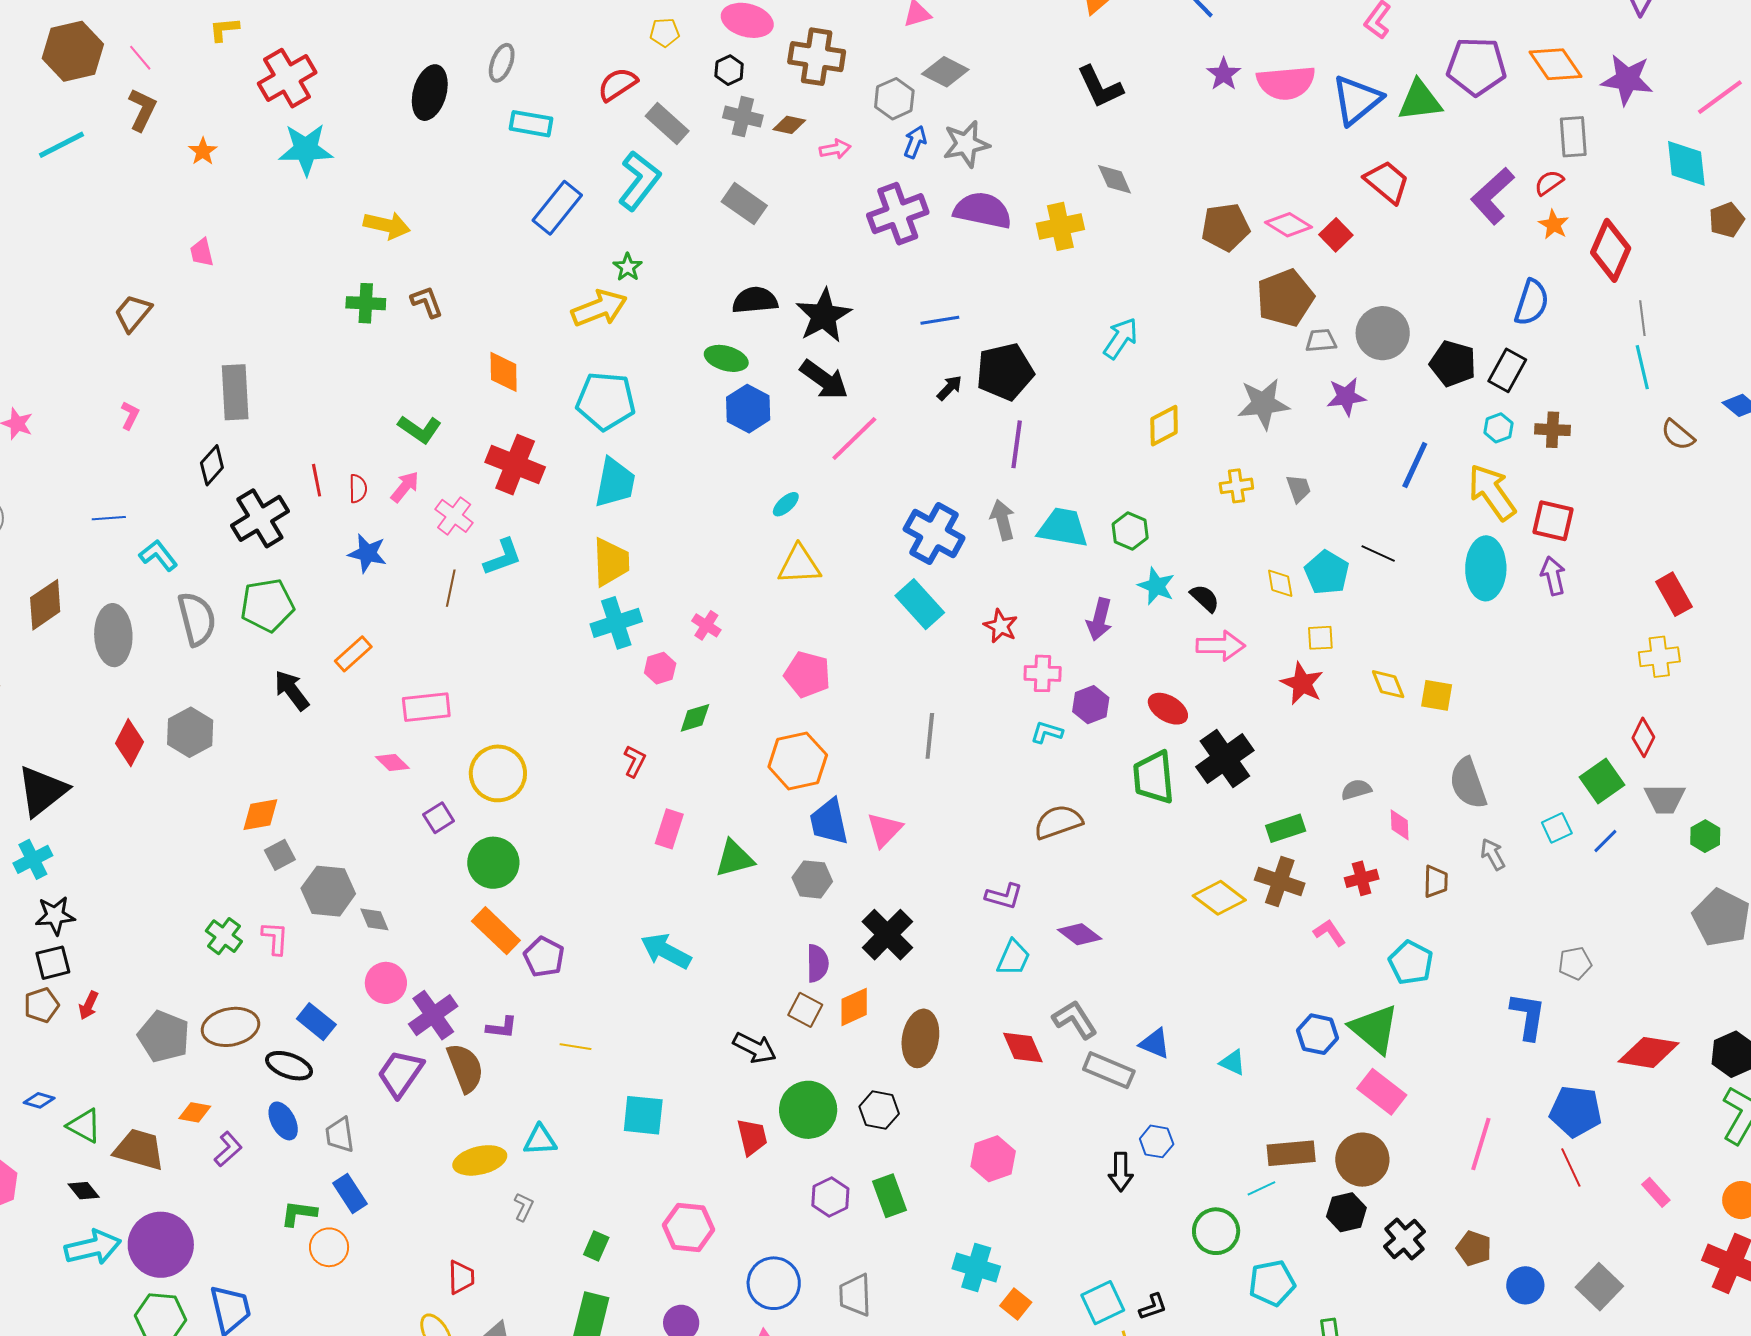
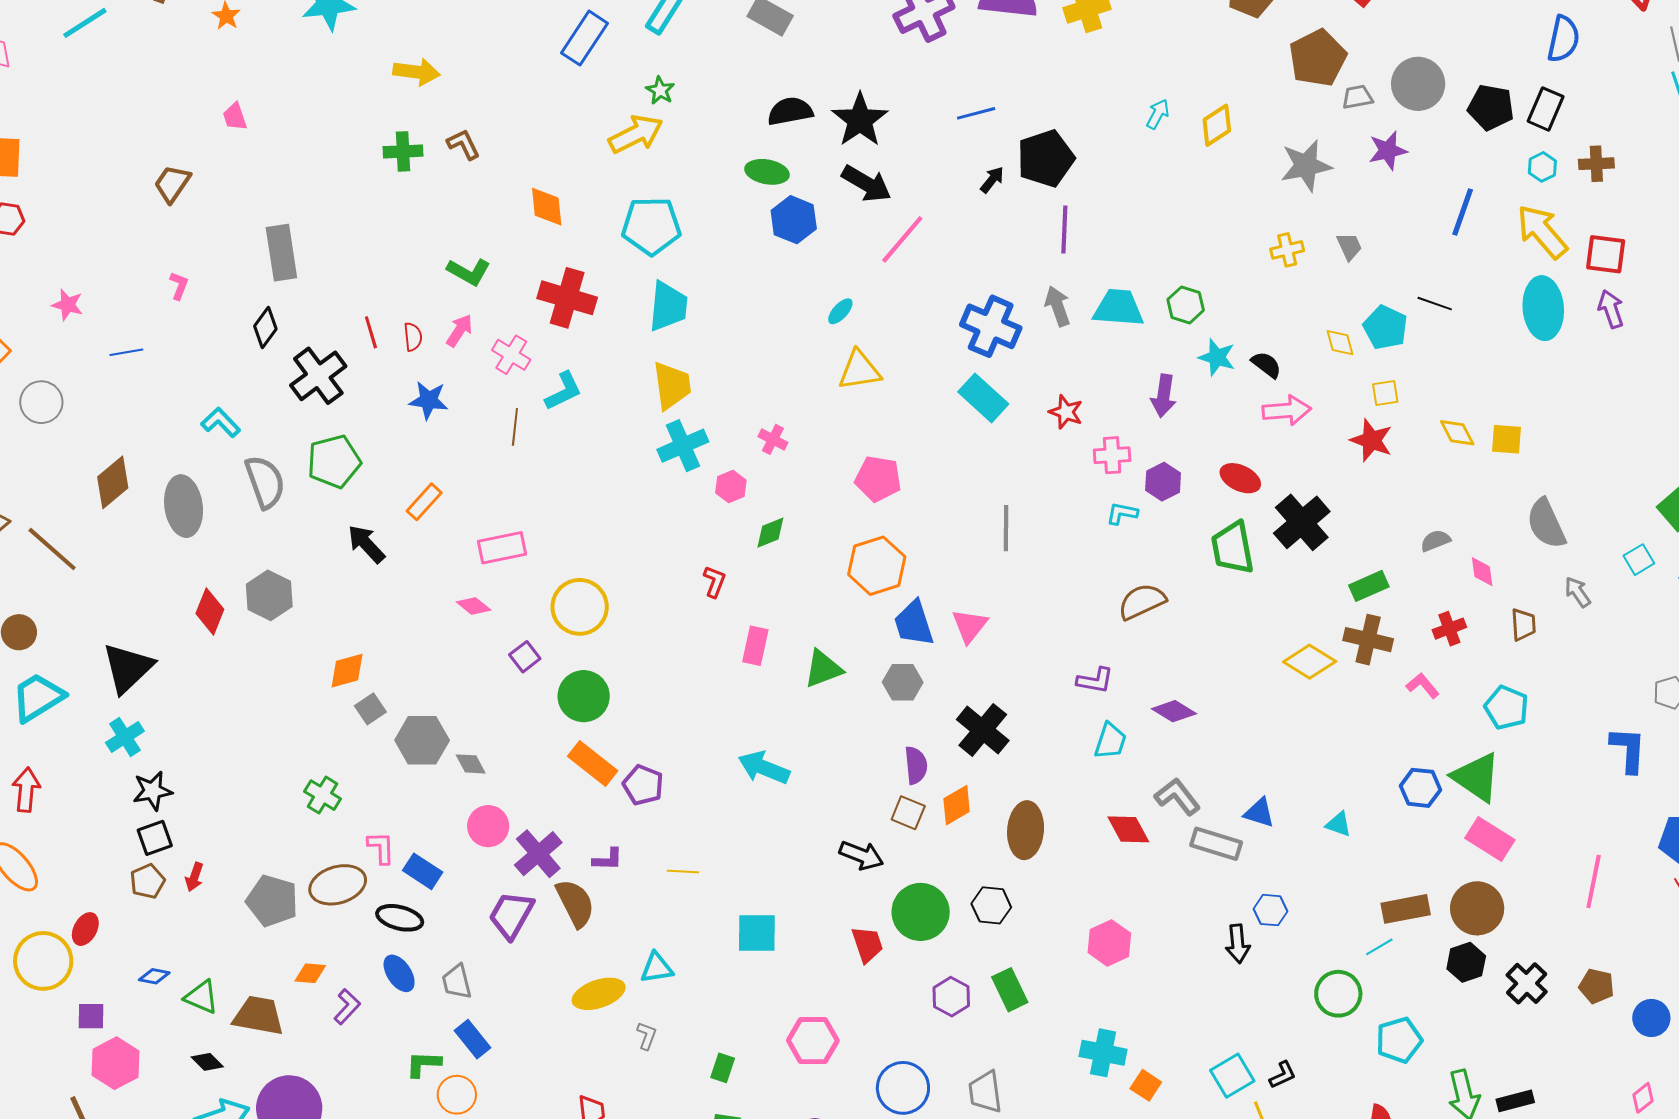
cyan arrow: (1121, 338) -> (1158, 114), size x0.7
yellow diamond: (1164, 426) -> (1217, 125), moved
blue line: (109, 518) -> (126, 352), moved
pink L-shape: (275, 938) -> (381, 848), moved

